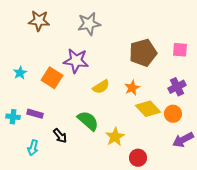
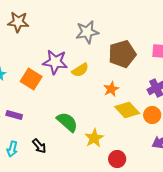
gray star: (89, 24) -> (87, 32), moved
yellow semicircle: (101, 87) -> (80, 70), moved
black arrow: (60, 136) -> (39, 146), moved

